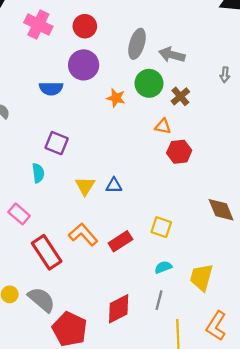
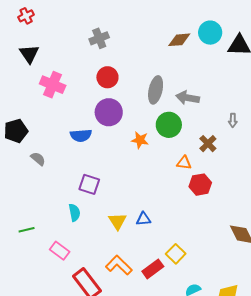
pink cross: (38, 24) -> (53, 85), moved
gray arrow: (225, 75) -> (233, 120), moved
brown cross: (180, 96) -> (208, 144), moved
yellow square: (161, 227) -> (176, 254), moved, turned 30

